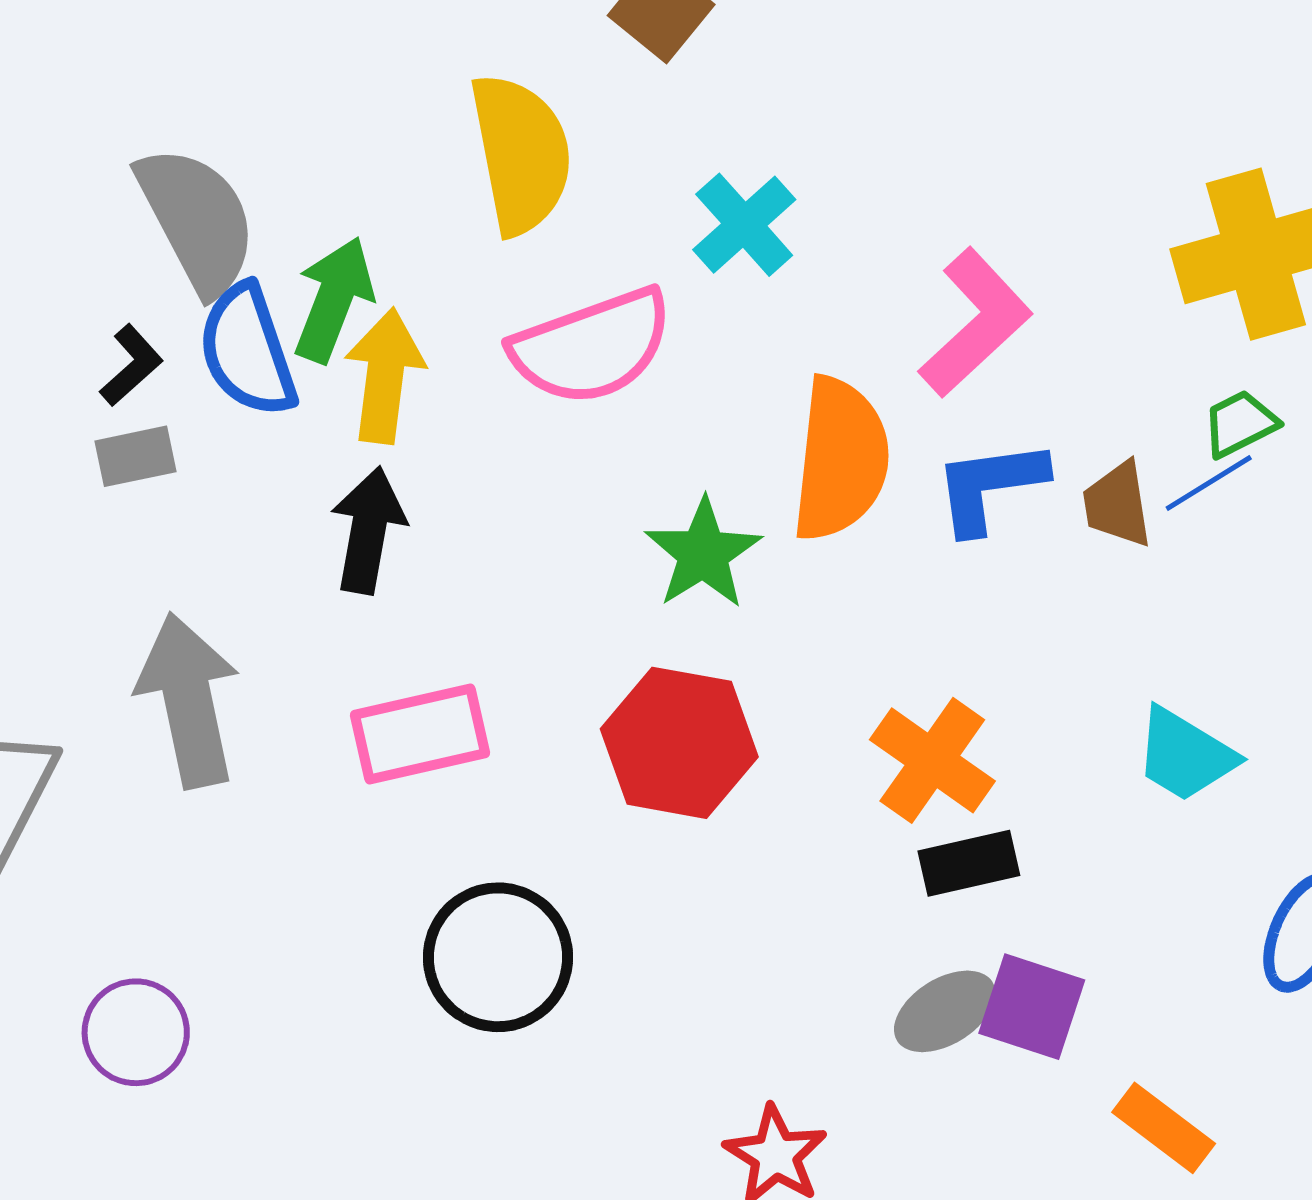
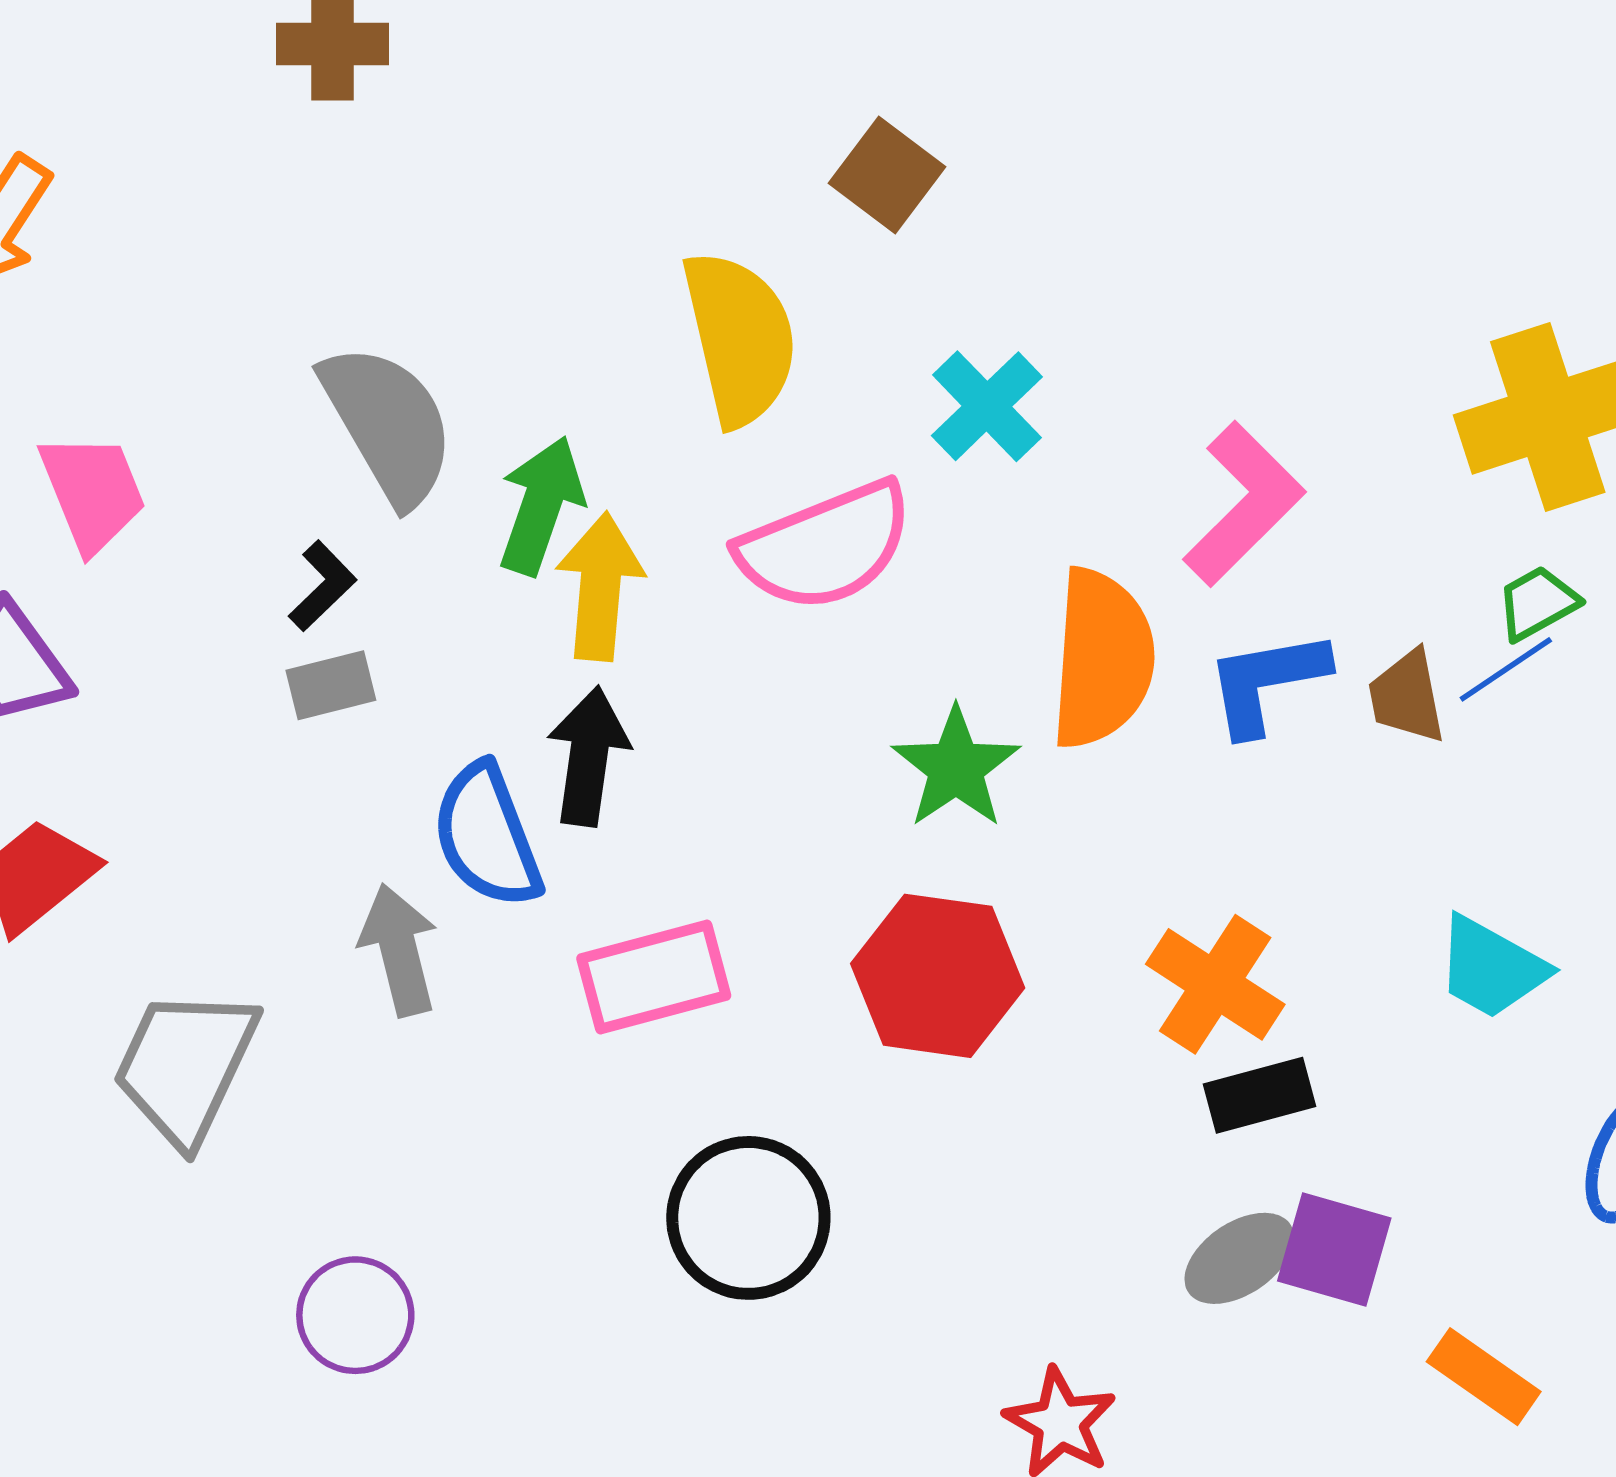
blue semicircle: (247, 350) -> (487, 836), moved
gray arrow: (188, 700) -> (399, 950), size x0.7

